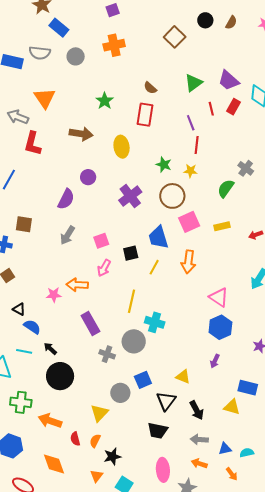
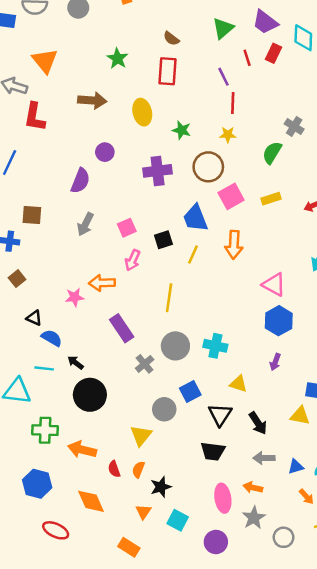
green star: (164, 165) -> (182, 130), moved
purple cross: (130, 196) -> (158, 171), turned 35
cyan cross: (155, 322) -> (215, 346), moved
gray cross: (107, 354) -> (145, 364), turned 35
orange arrow: (199, 463) -> (253, 487), moved

